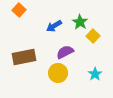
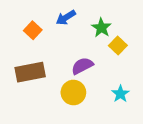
orange square: (19, 10) -> (33, 30), moved
blue arrow: (54, 26) -> (66, 18), moved

